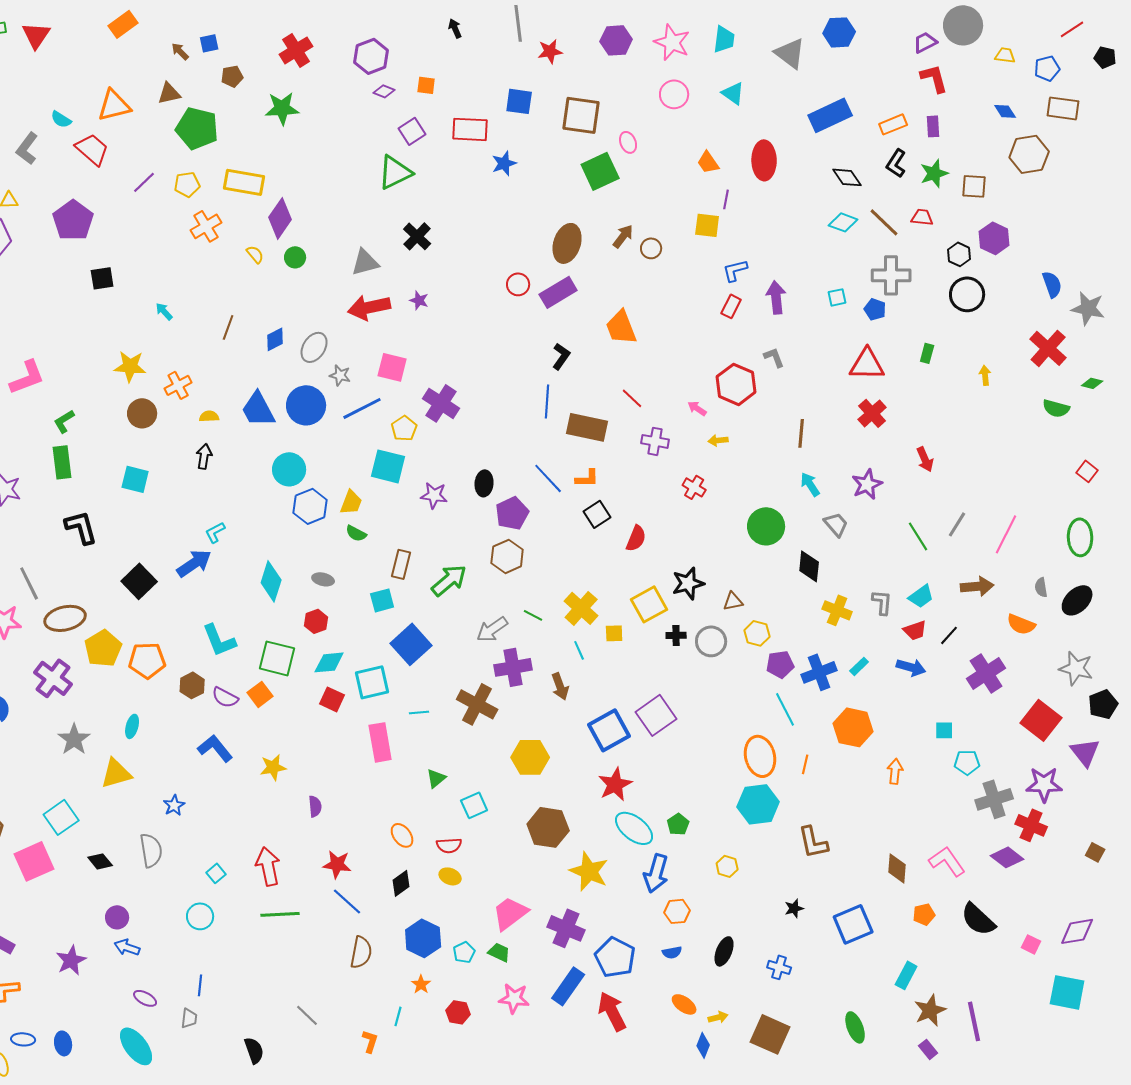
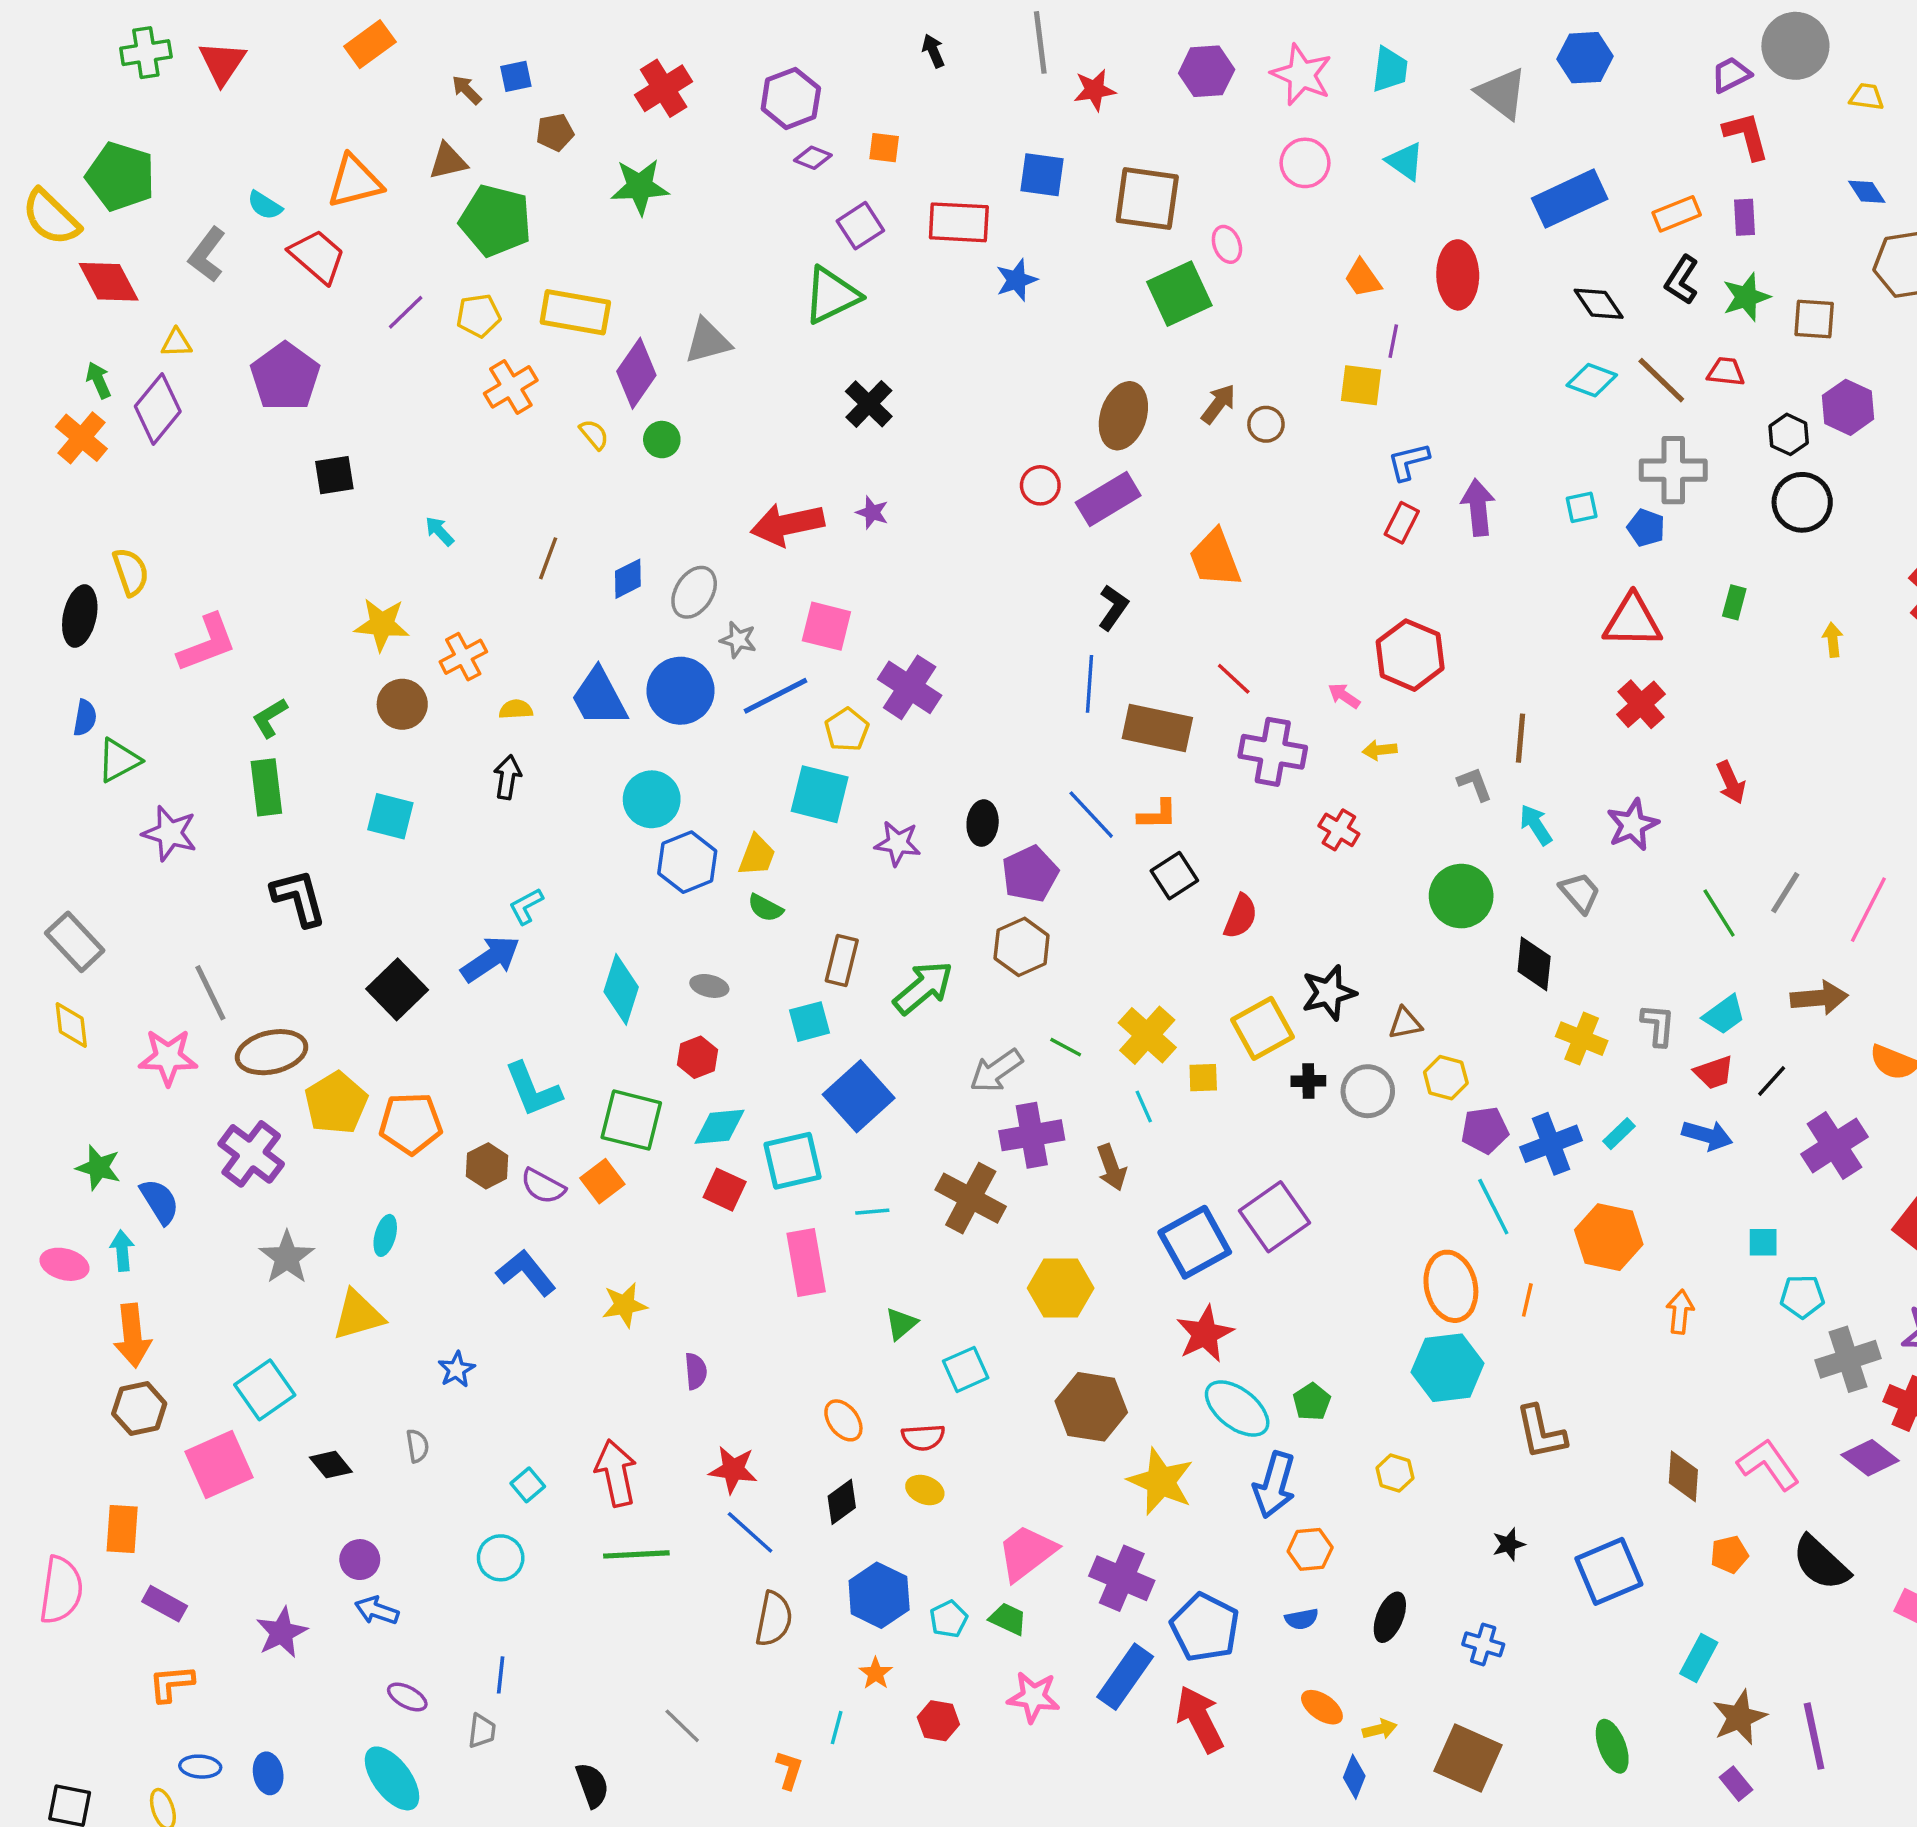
gray triangle: (365, 262) -> (708, 341), moved
gray L-shape: (774, 357) -> (1475, 784), moved
purple cross: (655, 441) -> (1273, 752), size x1.4
gray semicircle: (151, 850) -> (417, 1446), size x0.6

